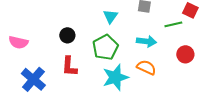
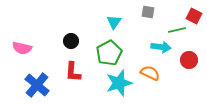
cyan arrow: (146, 41) -> (161, 47), moved

